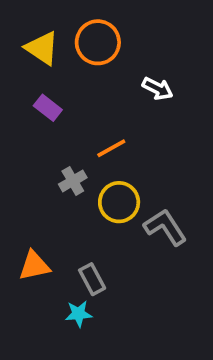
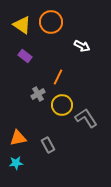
orange line: (111, 148) -> (58, 77), turned -35
cyan star: (79, 314) -> (16, 163), moved

